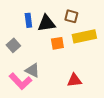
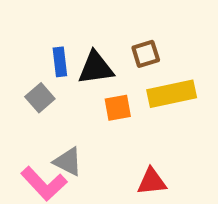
brown square: (71, 16) -> (146, 54), turned -32
gray square: (13, 45) -> (40, 98), moved

